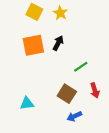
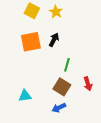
green line: (81, 67) -> (67, 65), moved, turned -40
blue arrow: (74, 116) -> (59, 108), moved

